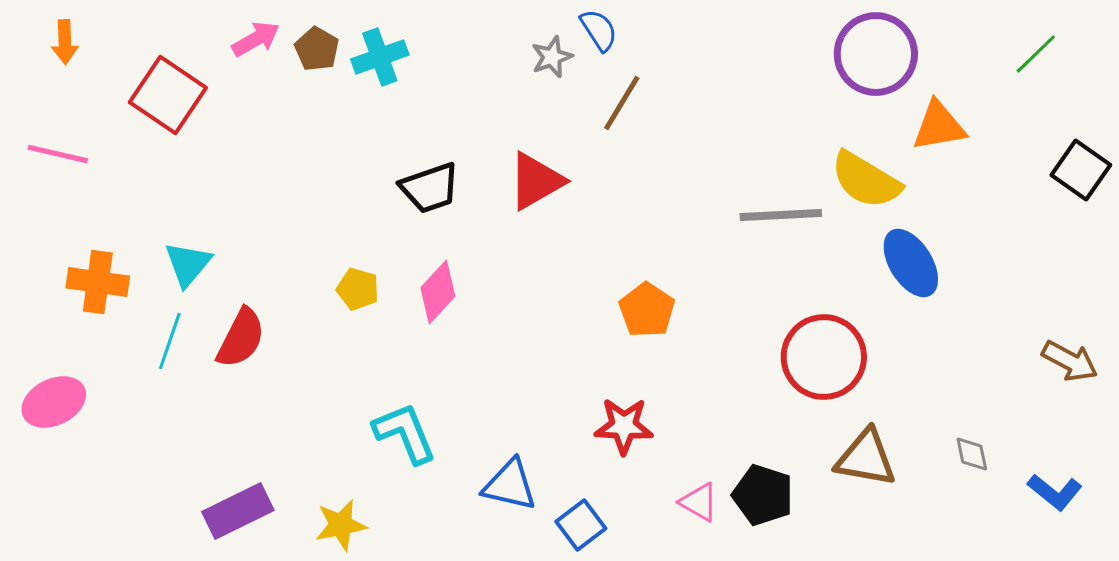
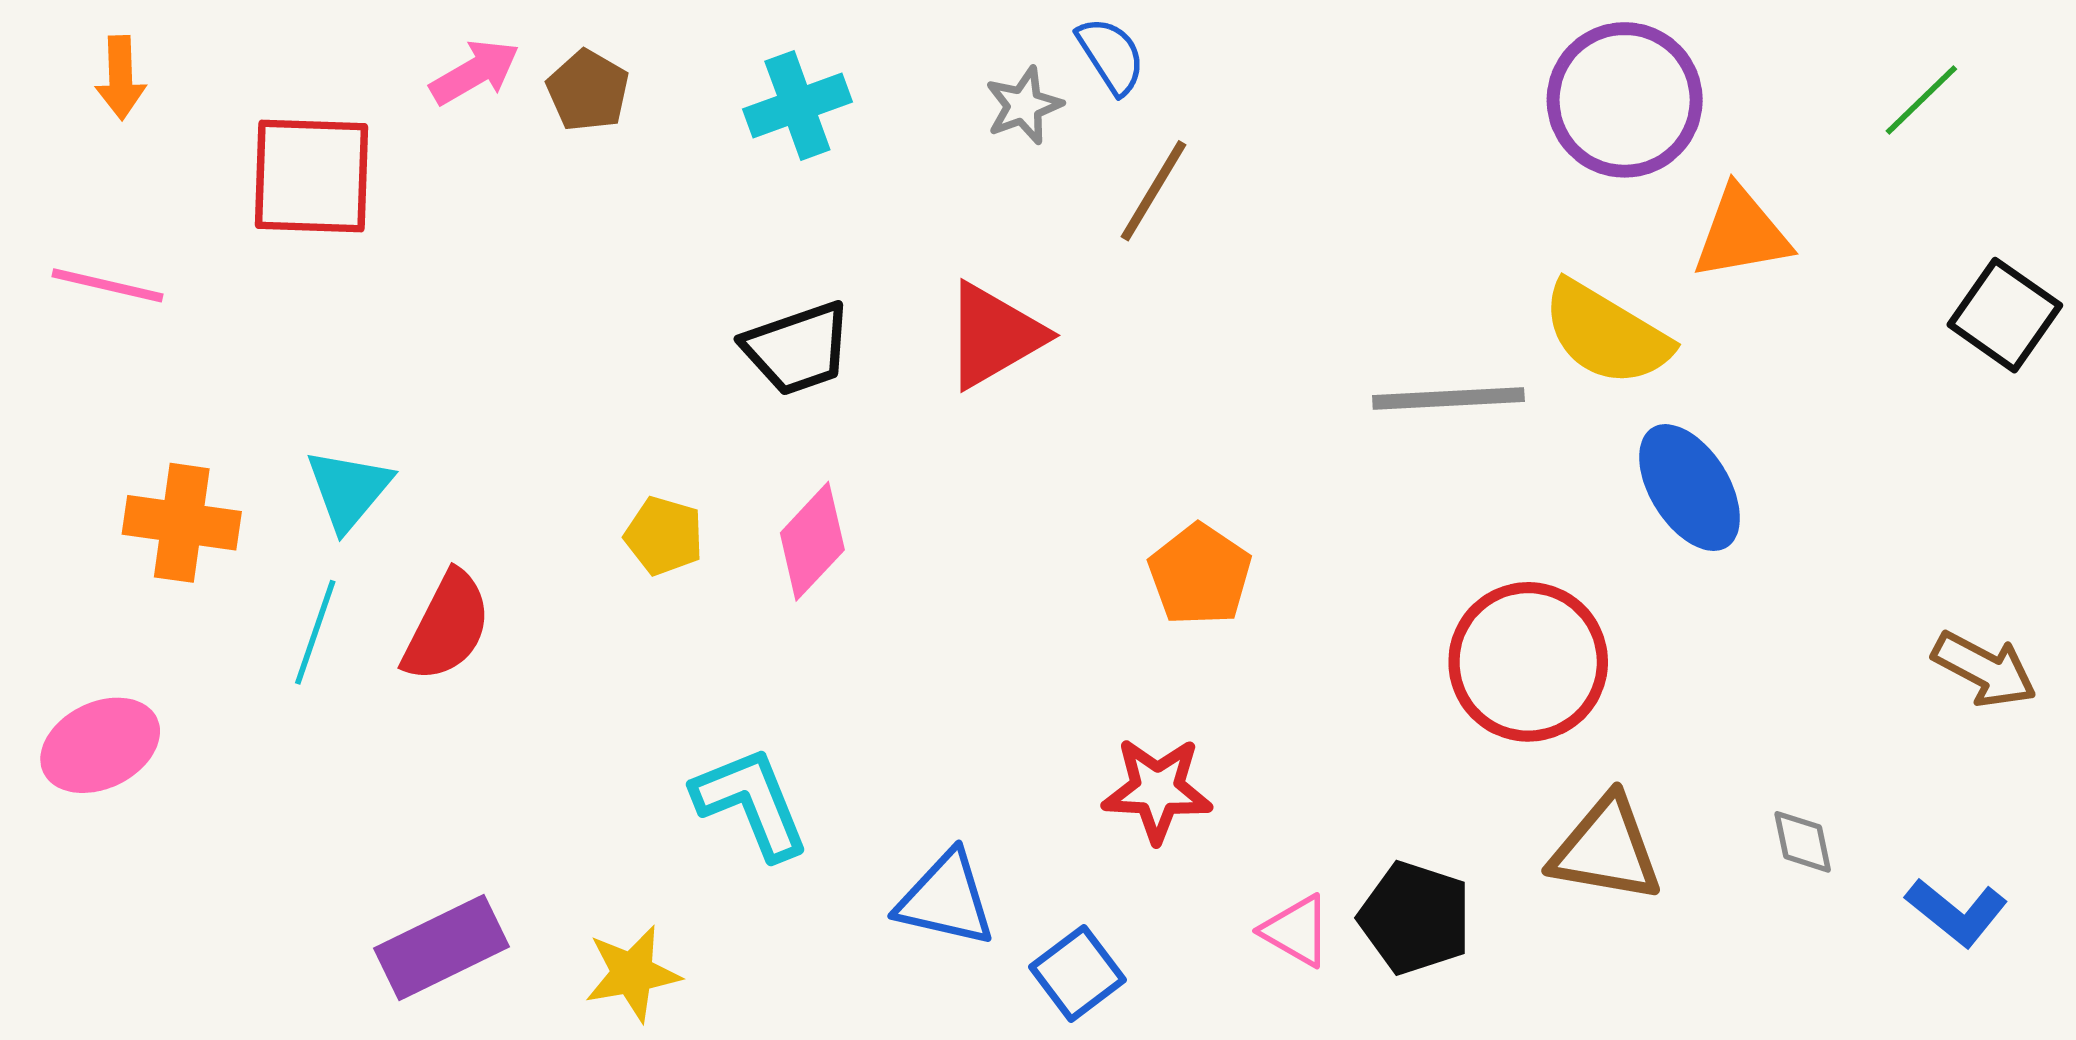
cyan cross: (380, 57) -> (797, 105), moved
red square: (168, 95) -> (312, 176), turned -32

